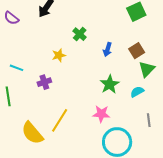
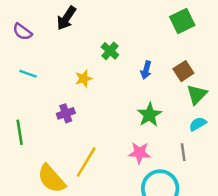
cyan line: (16, 68) -> (28, 74), moved
cyan semicircle: (137, 92) -> (198, 124), moved
gray line: (149, 120) -> (183, 152), moved

